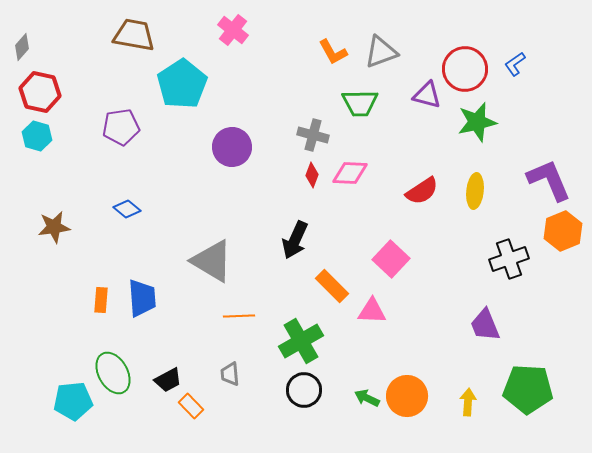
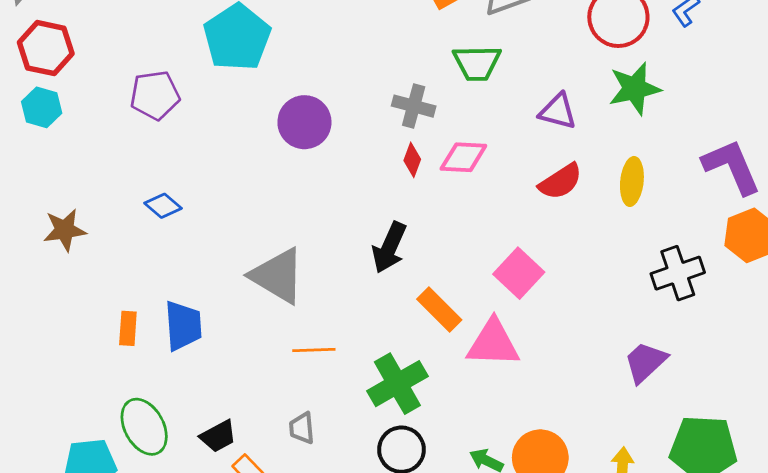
purple triangle: (427, 95) -> (558, 111), moved
pink triangle: (372, 311) -> (493, 343), size x1.4
purple trapezoid: (485, 325) -> (645, 362), turned 69

